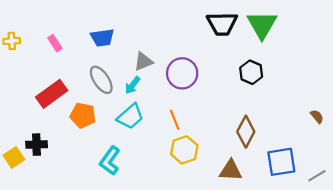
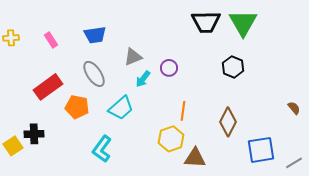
purple circle: (182, 73) -> (169, 68), size x0.6
cyan arrow: (133, 85) -> (143, 79), moved
orange line: (175, 120) -> (183, 111), moved, turned 30
brown triangle: (231, 170) -> (195, 158), moved

